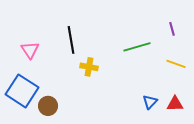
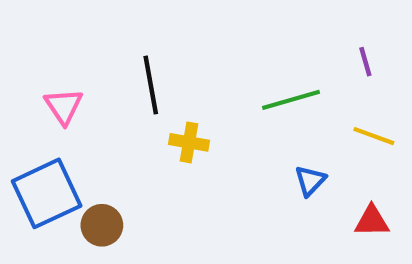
blue square: (22, 91) -> (47, 193), turned 32
blue triangle: (150, 102) -> (310, 181), moved

